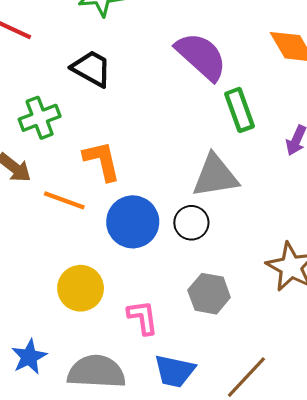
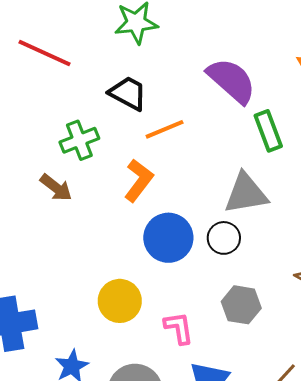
orange L-shape: (102, 161) -> (139, 180), turned 51
orange line: (64, 200) -> (165, 129), moved, turned -42

